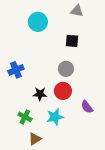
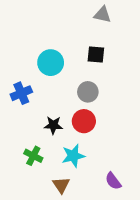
cyan circle: (38, 22) -> (51, 63), moved
purple semicircle: (87, 107) -> (113, 181), moved
brown triangle: (35, 139) -> (61, 185), moved, turned -32

